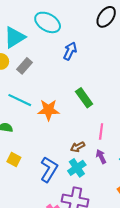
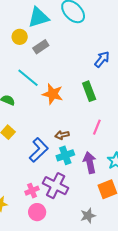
blue arrow: (70, 51) -> (102, 59), moved
brown arrow: (78, 147) -> (62, 135), moved
purple arrow: (101, 157) -> (90, 163), moved, size x1.5

